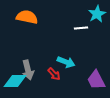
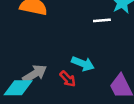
gray arrow: (28, 70) -> (35, 74), turned -108

